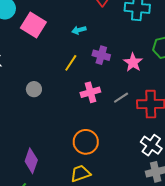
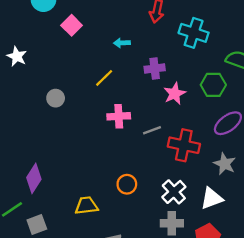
pink square: (33, 25) -> (72, 25), size x0.7
purple cross: (101, 55) -> (155, 68), moved, turned -36
orange circle: (86, 142) -> (127, 184), moved, size x0.7

